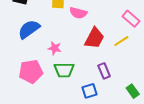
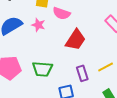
yellow line: (121, 41) -> (106, 67), moved
pink star: (55, 48) -> (38, 25), moved

